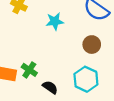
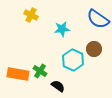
cyan hexagon: (86, 79) -> (73, 60), moved

